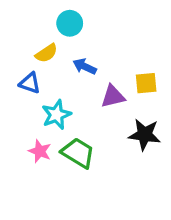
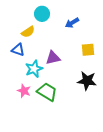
blue arrow: (85, 66) -> (72, 23), moved, turned -56
purple triangle: (113, 96) -> (53, 58), moved

